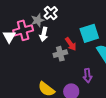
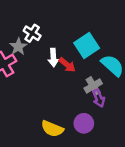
white arrow: (44, 34) -> (53, 58), moved
gray cross: (60, 54) -> (93, 86), moved

